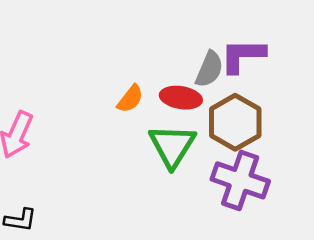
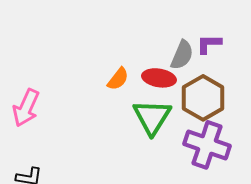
purple L-shape: (243, 56) -> (209, 44), size x0.7

